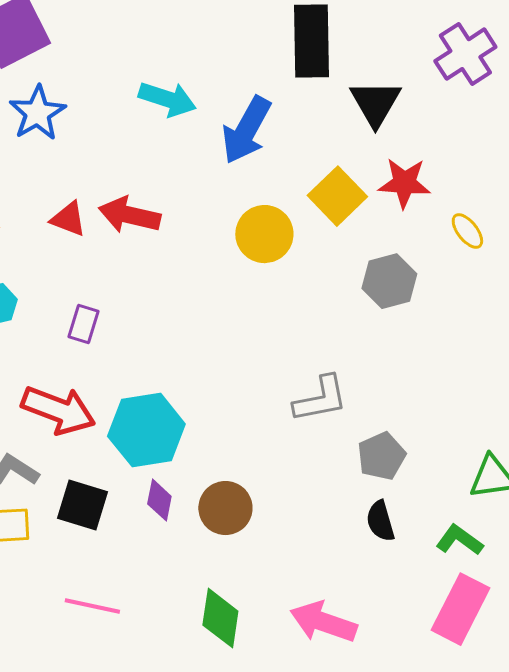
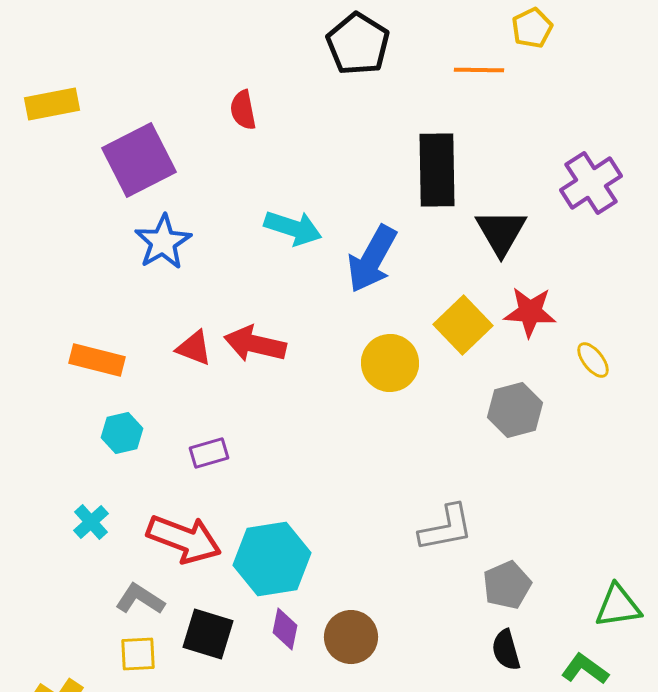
purple rectangle: (83, 324) -> (209, 453), turned 57

